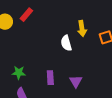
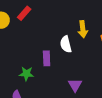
green star: (19, 73) -> (26, 74), moved
purple rectangle: (50, 78) -> (47, 58), moved

